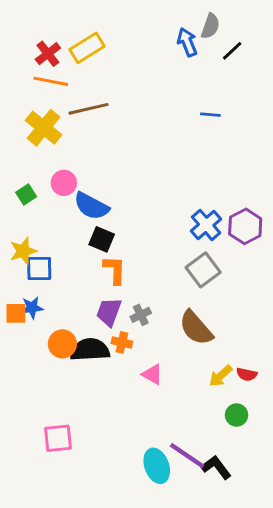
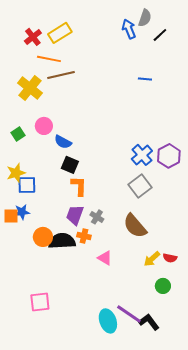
orange line: (51, 81) -> (49, 59), moved
blue semicircle: (91, 206) -> (63, 142), size x0.7
gray cross: (141, 315) -> (97, 217), turned -32

